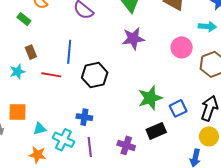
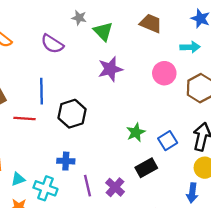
green star: (150, 98) -> (136, 132), size x0.7
purple cross: (126, 145) -> (115, 187), turned 30
purple line: (90, 147) -> (87, 186), moved

